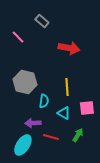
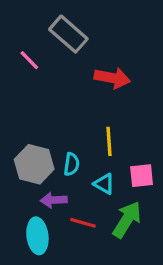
gray rectangle: (42, 21) -> (68, 34), size x1.6
gray hexagon: (25, 82) -> (34, 164), moved
green arrow: (78, 135) -> (127, 220), size x1.6
cyan ellipse: (23, 145) -> (37, 236), turned -40

